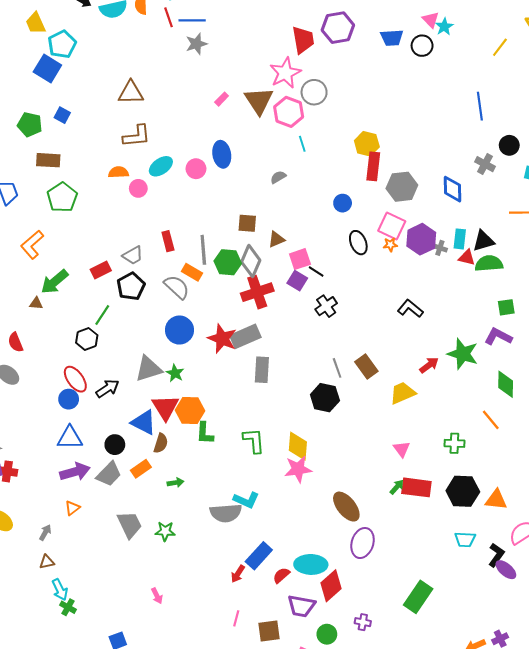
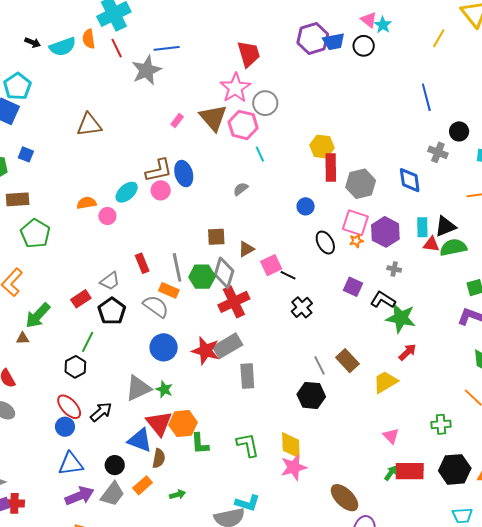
blue line: (192, 20) -> (167, 48), moved
purple hexagon: (338, 28) -> (313, 38), moved
gray star: (196, 44) -> (146, 70), size x1.4
brown L-shape: (137, 136) -> (159, 170), moved
gray cross: (440, 248) -> (394, 269), moved
purple square: (297, 281) -> (353, 287), moved
green star: (463, 354) -> (401, 318), moved

